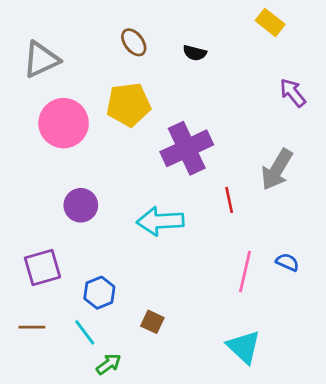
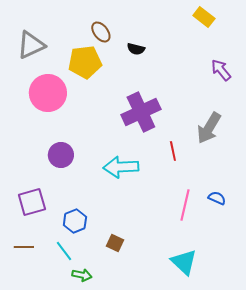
black semicircle: (195, 53) -> (136, 49), moved
yellow pentagon: (128, 105) -> (85, 62), moved
green arrow: (109, 364) -> (82, 275), turned 48

